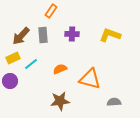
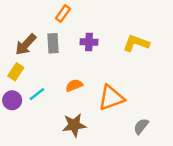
yellow rectangle: (13, 58) -> (16, 72), turned -32
cyan line: (31, 64) -> (37, 94), moved
orange triangle: (90, 79) -> (111, 98), turned -35
gray semicircle: (114, 102) -> (141, 126), turned -48

